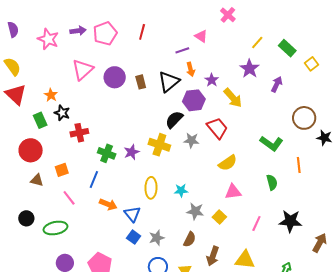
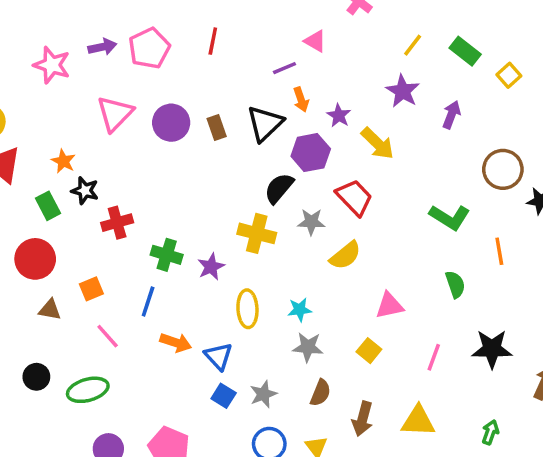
purple star: (132, 152) -> (211, 267), moved
yellow semicircle: (228, 163) -> (345, 255), moved
gray star: (195, 211) -> (308, 347), moved

